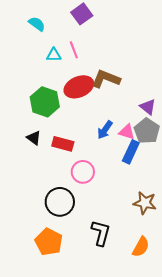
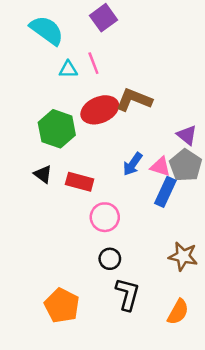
cyan semicircle: (37, 24) -> (47, 30), size x1.6
black circle: (60, 202) -> (110, 259), moved, size x0.6

